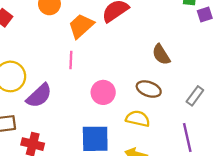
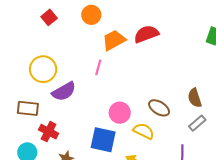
brown semicircle: (161, 55) -> (195, 98), moved
pink circle: (103, 92) -> (120, 113), moved

